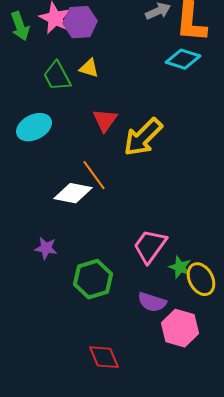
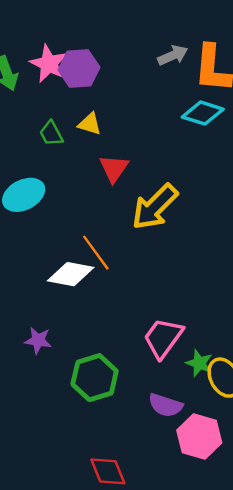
green trapezoid: (57, 76) -> (51, 133), size x0.7
red triangle: (105, 120) -> (114, 168), moved

